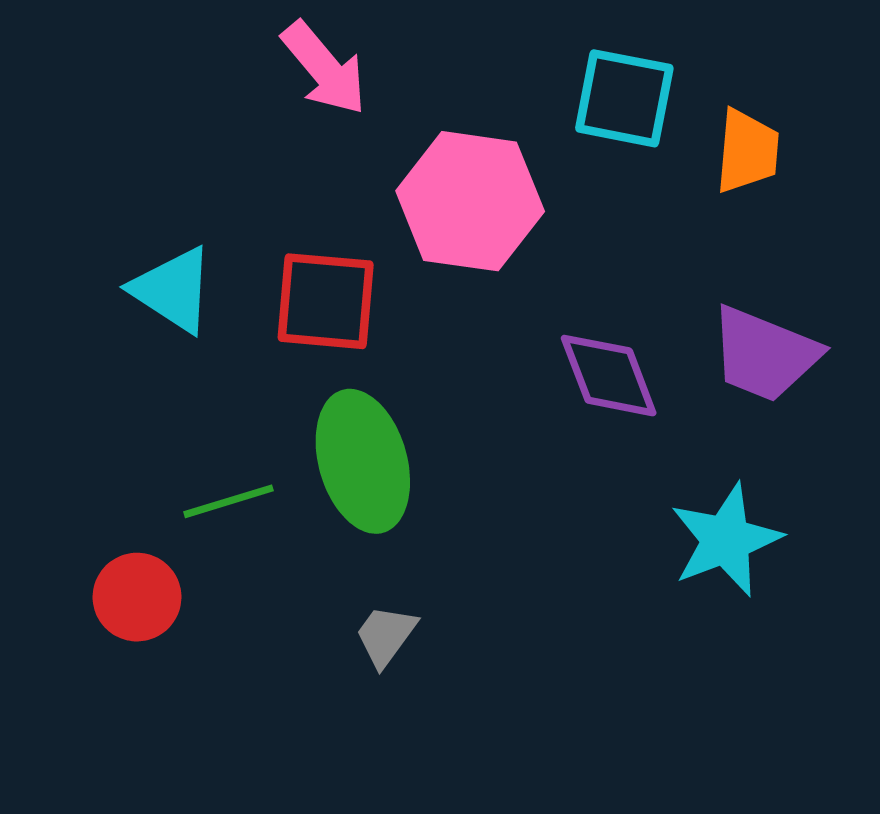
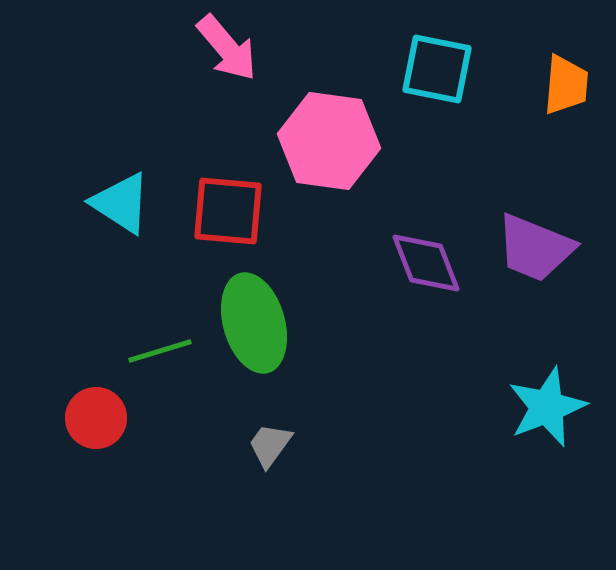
orange trapezoid: (747, 151) -> (566, 85), moved
cyan star: (726, 540) -> (547, 407), moved

